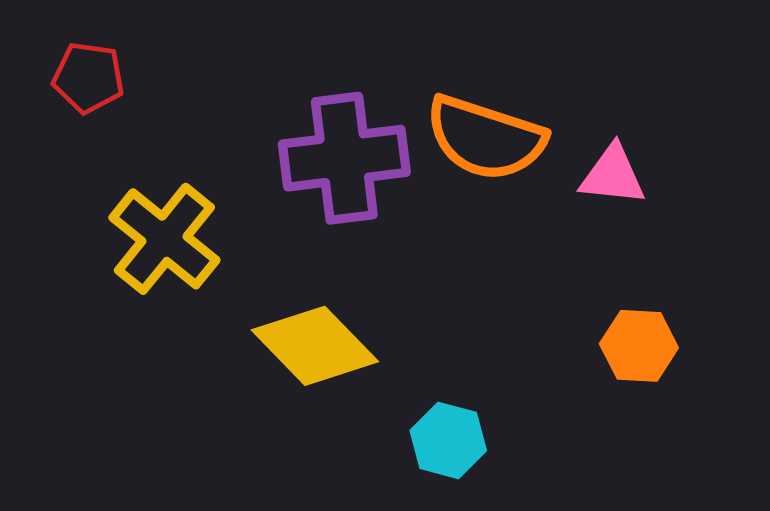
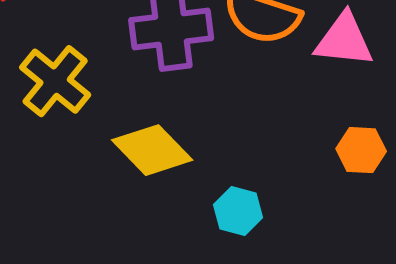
pink triangle: (613, 175) -> (344, 40), size x1.4

